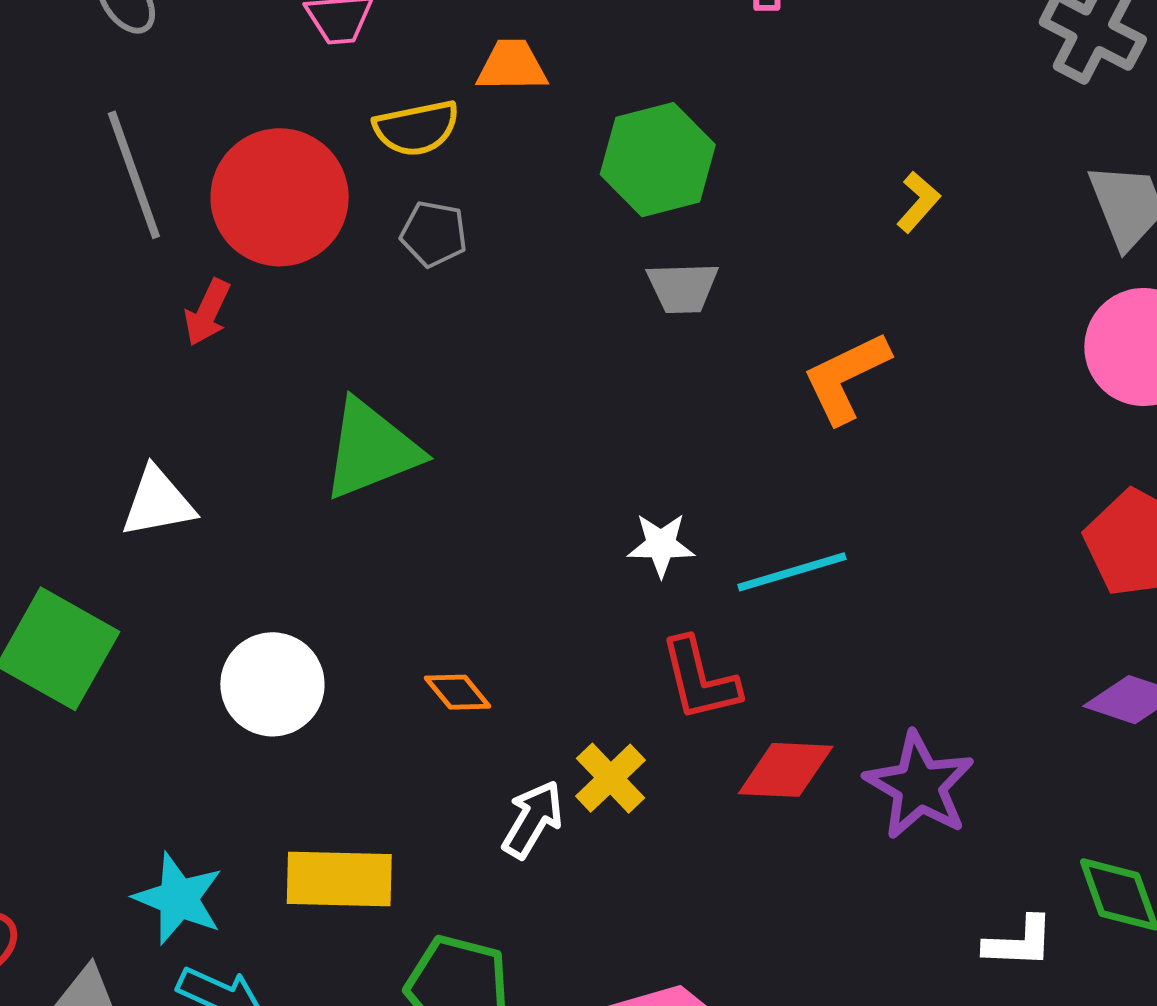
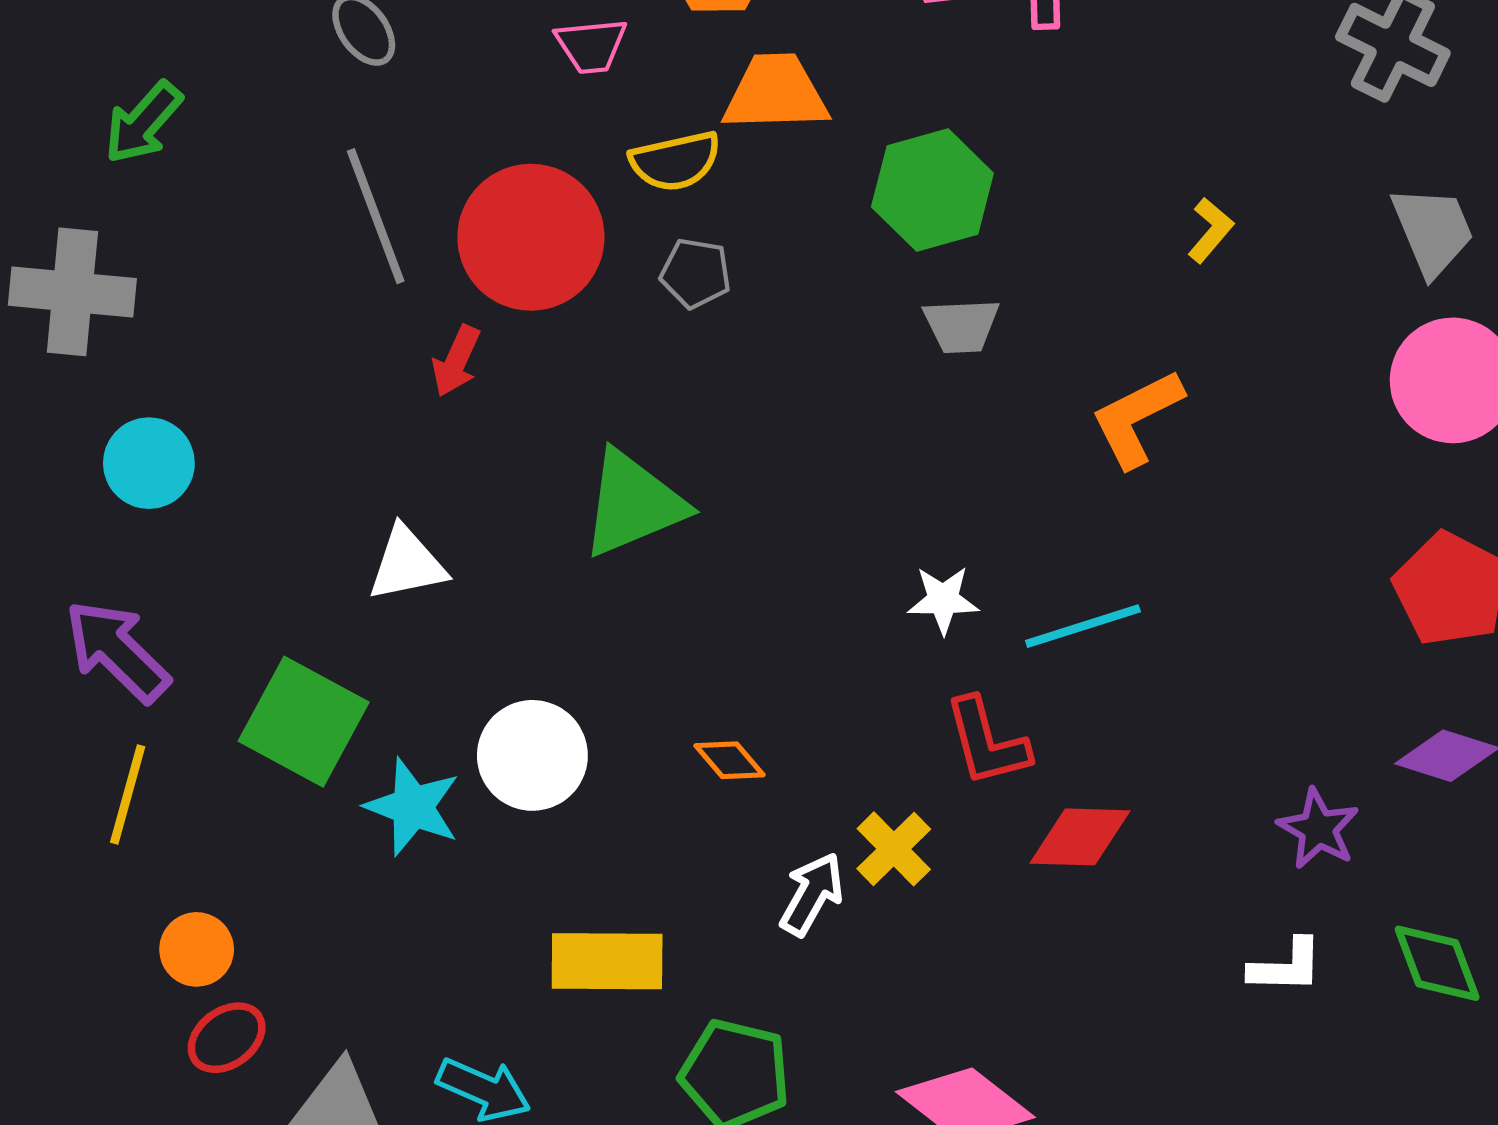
orange trapezoid: (512, 66) -> (776, 93), size x1.4
purple star: (919, 786) -> (1318, 829), moved, size x0.7
cyan star: (178, 899) -> (413, 807), moved
white L-shape: (1019, 942) -> (1286, 966), moved

